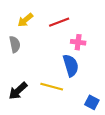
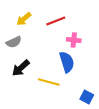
gray semicircle: (15, 44) -> (14, 42), turned 77
black arrow: (18, 91) -> (21, 68), moved

